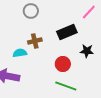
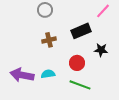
cyan semicircle: (20, 53) -> (48, 74), moved

